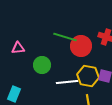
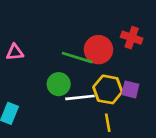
green line: (65, 37) -> (77, 58), moved
green circle: (42, 65) -> (59, 84), moved

